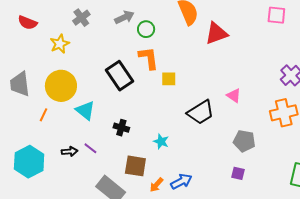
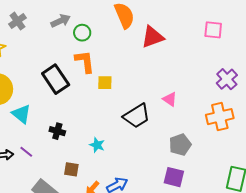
pink square: (276, 15) -> (213, 30), moved
gray pentagon: (244, 141) -> (180, 145), turned -30
brown square: (135, 166) -> (71, 169), size x0.7
purple square: (238, 173) -> (174, 177), size x1.5

